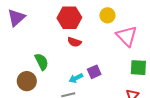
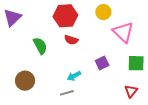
green semicircle: (42, 62) -> (40, 46), moved
purple square: (94, 72) -> (102, 63), moved

